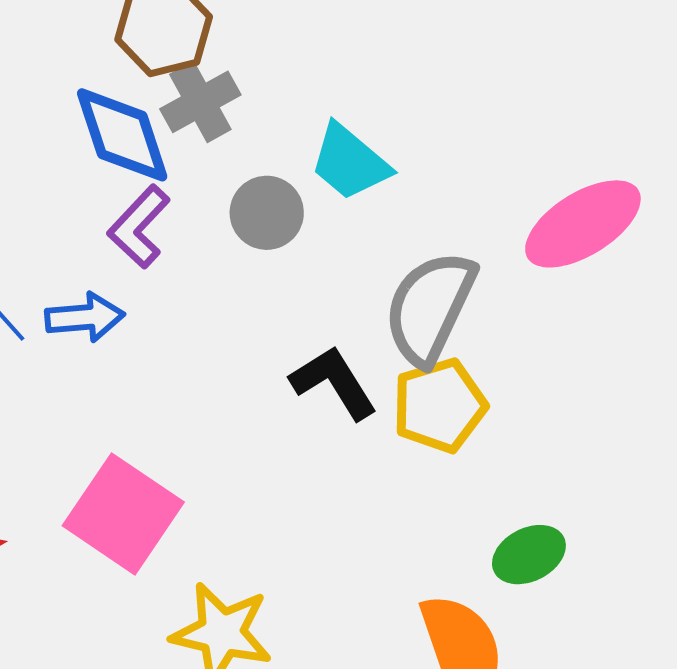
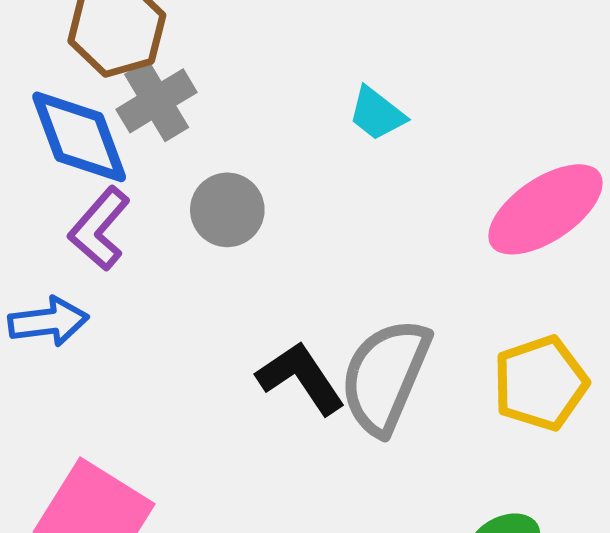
cyan trapezoid: (350, 162) -> (377, 114), moved, size x0.7
gray semicircle: (430, 308) -> (385, 376), moved
yellow pentagon: (439, 406) -> (540, 383), moved

